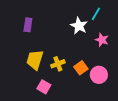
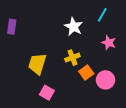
purple rectangle: (28, 25) -> (12, 27), moved
white star: (79, 26) -> (74, 27), moved
yellow cross: (58, 64) -> (72, 58), moved

